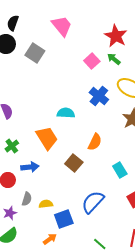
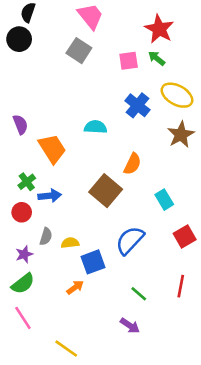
gray square: (35, 53) -> (79, 51), moved
pink square: (92, 61) -> (129, 61), turned 35
orange trapezoid: (47, 138) -> (52, 149), moved
green cross: (12, 146) -> (27, 182), moved
brown square: (74, 163) -> (106, 191), size x1.4

